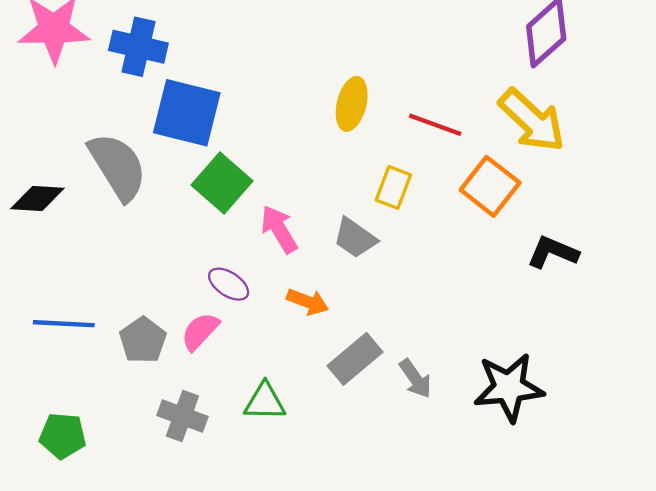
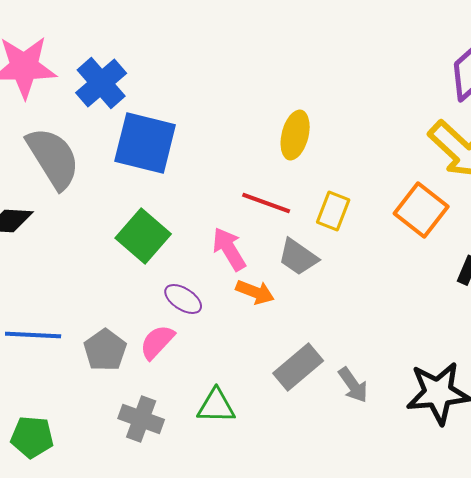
blue cross: (138, 47) -> (101, 83), turned 36
red line: (435, 125) -> (266, 203), moved
gray semicircle: (118, 167) -> (53, 158), moved
green square: (222, 183) -> (143, 236), moved
orange arrow: (308, 302) -> (255, 292), moved

